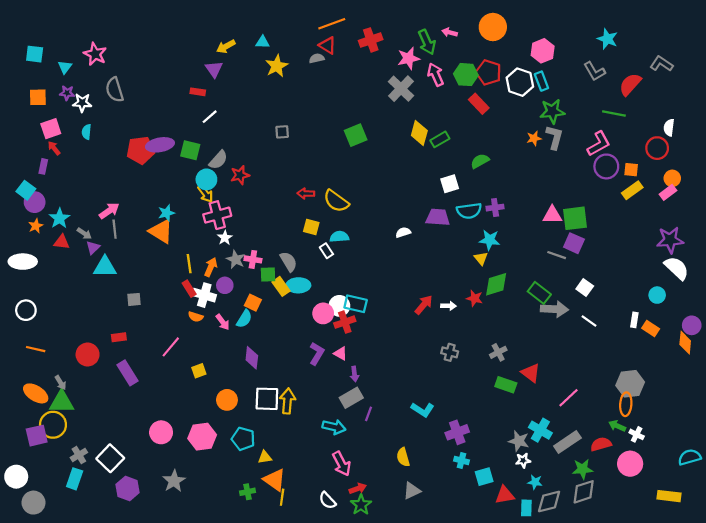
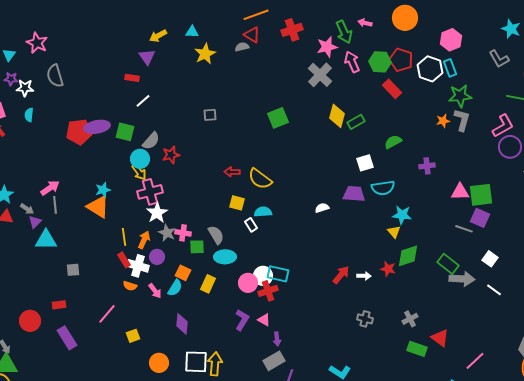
purple cross: (495, 208) -> (427, 166), moved
white star: (225, 238) -> (157, 213), size x1.5
yellow rectangle: (281, 286) -> (208, 284), moved, turned 60

